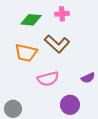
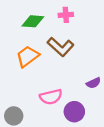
orange trapezoid: (26, 53) -> (28, 56), turned 130
pink semicircle: (48, 79) -> (51, 97), moved

